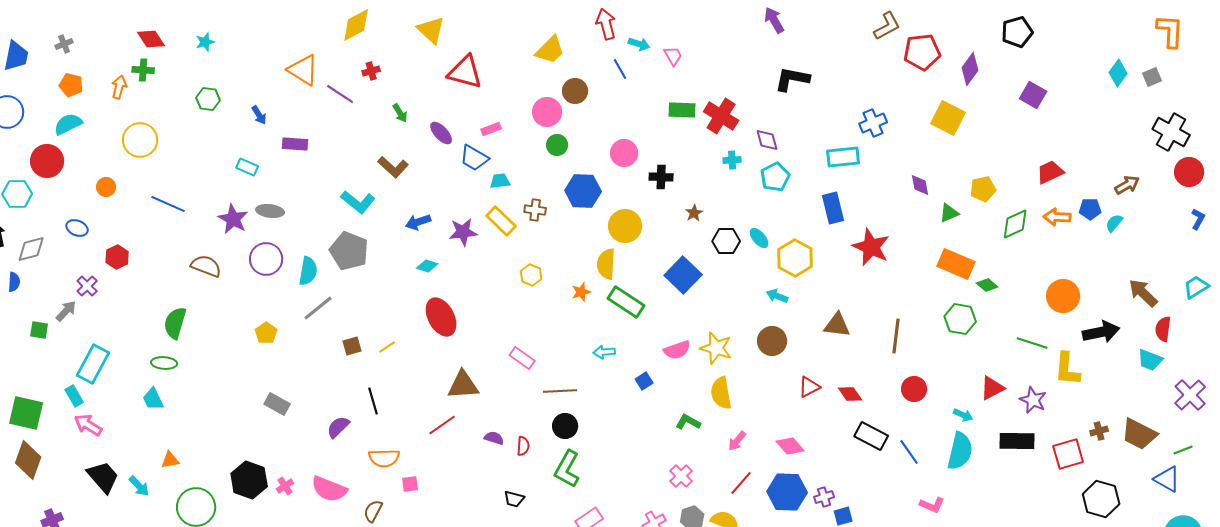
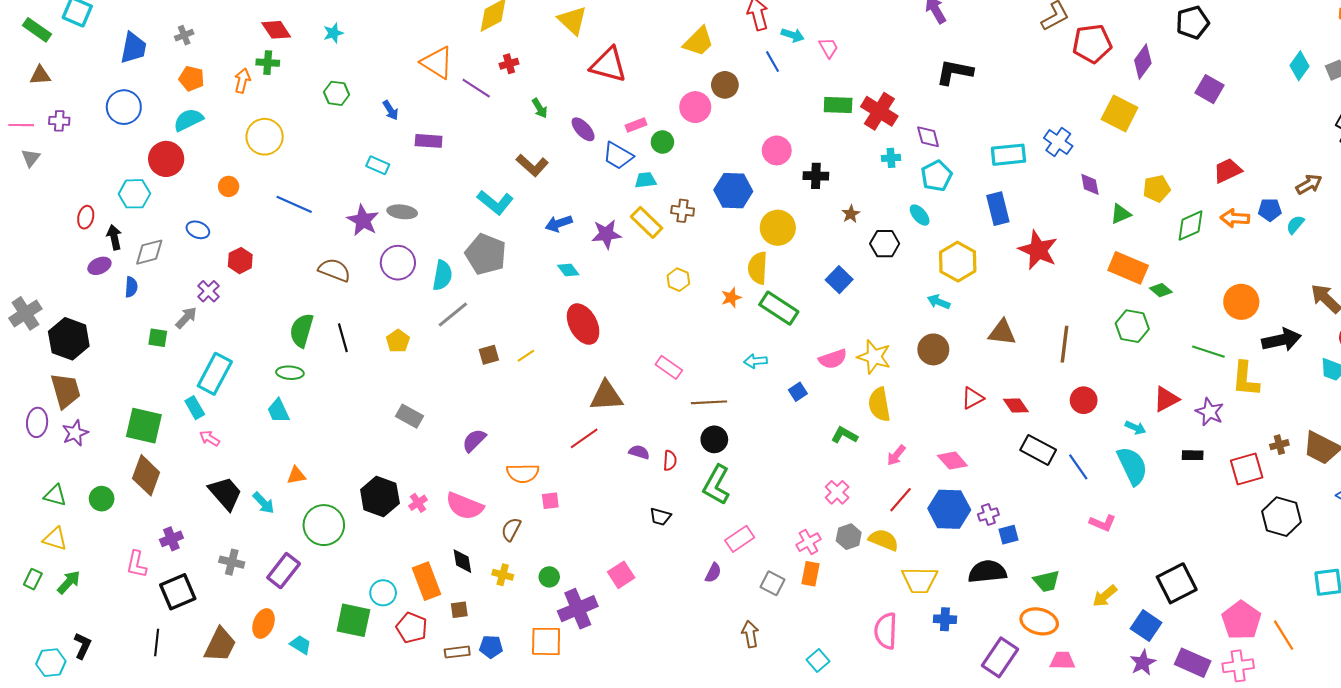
blue cross: (873, 123) -> (1058, 142), moved, turned -32
green circle: (557, 145) -> (662, 142), moved
cyan ellipse: (759, 238) -> (920, 215), moved
cyan diamond: (427, 266) -> (568, 270), turned 35
blue square: (683, 275) -> (839, 280), size x0.7
black line: (373, 401) -> (343, 338), moved
pink arrow: (88, 425) -> (210, 438), size x0.7
black rectangle: (1017, 441) -> (1193, 455), size x0.6
cyan semicircle: (960, 451) -> (1132, 466), turned -39

